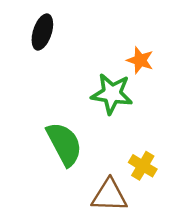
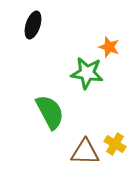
yellow cross: (143, 166) -> (115, 144), moved

